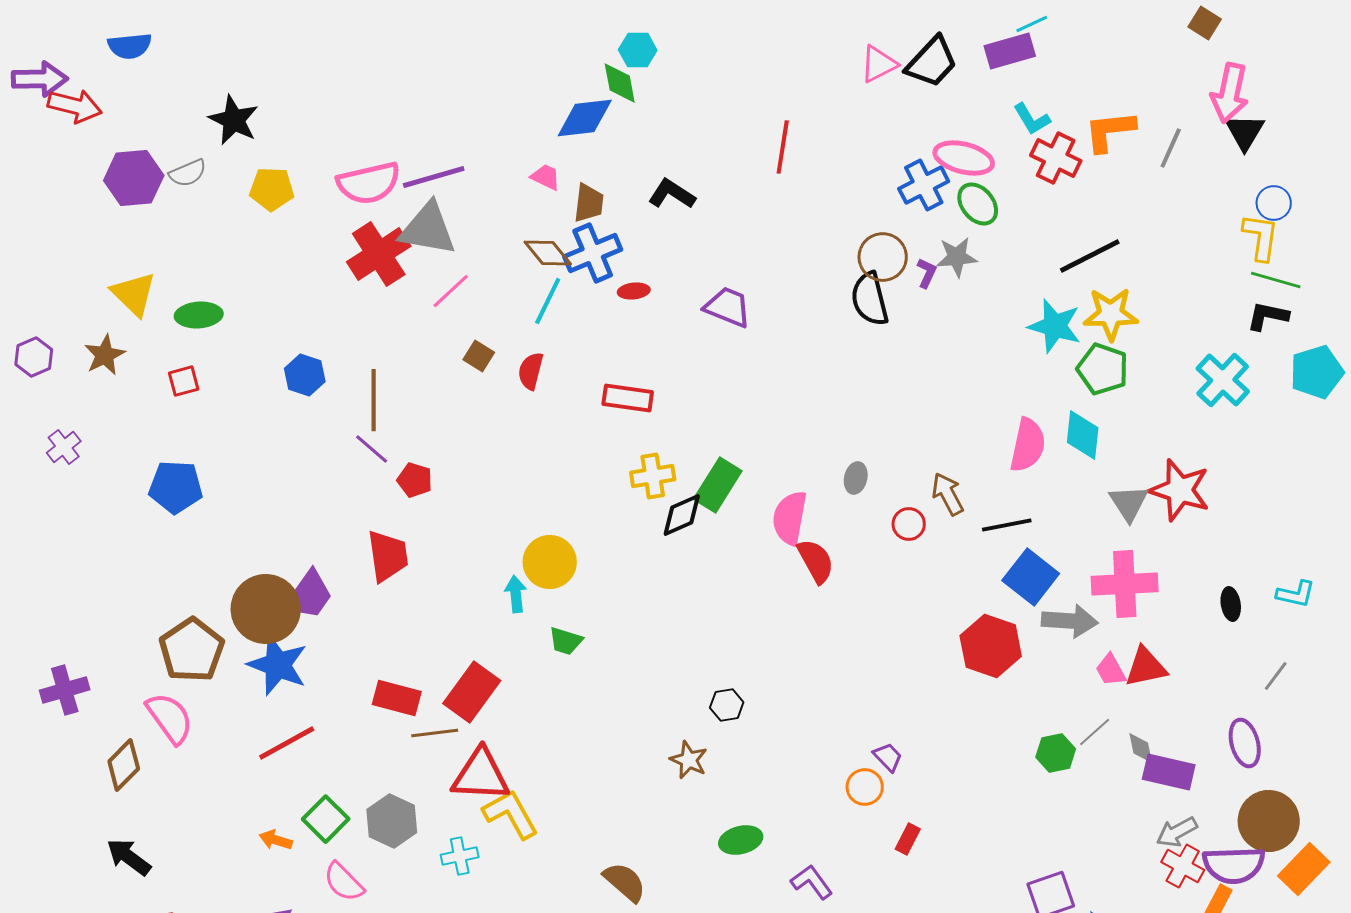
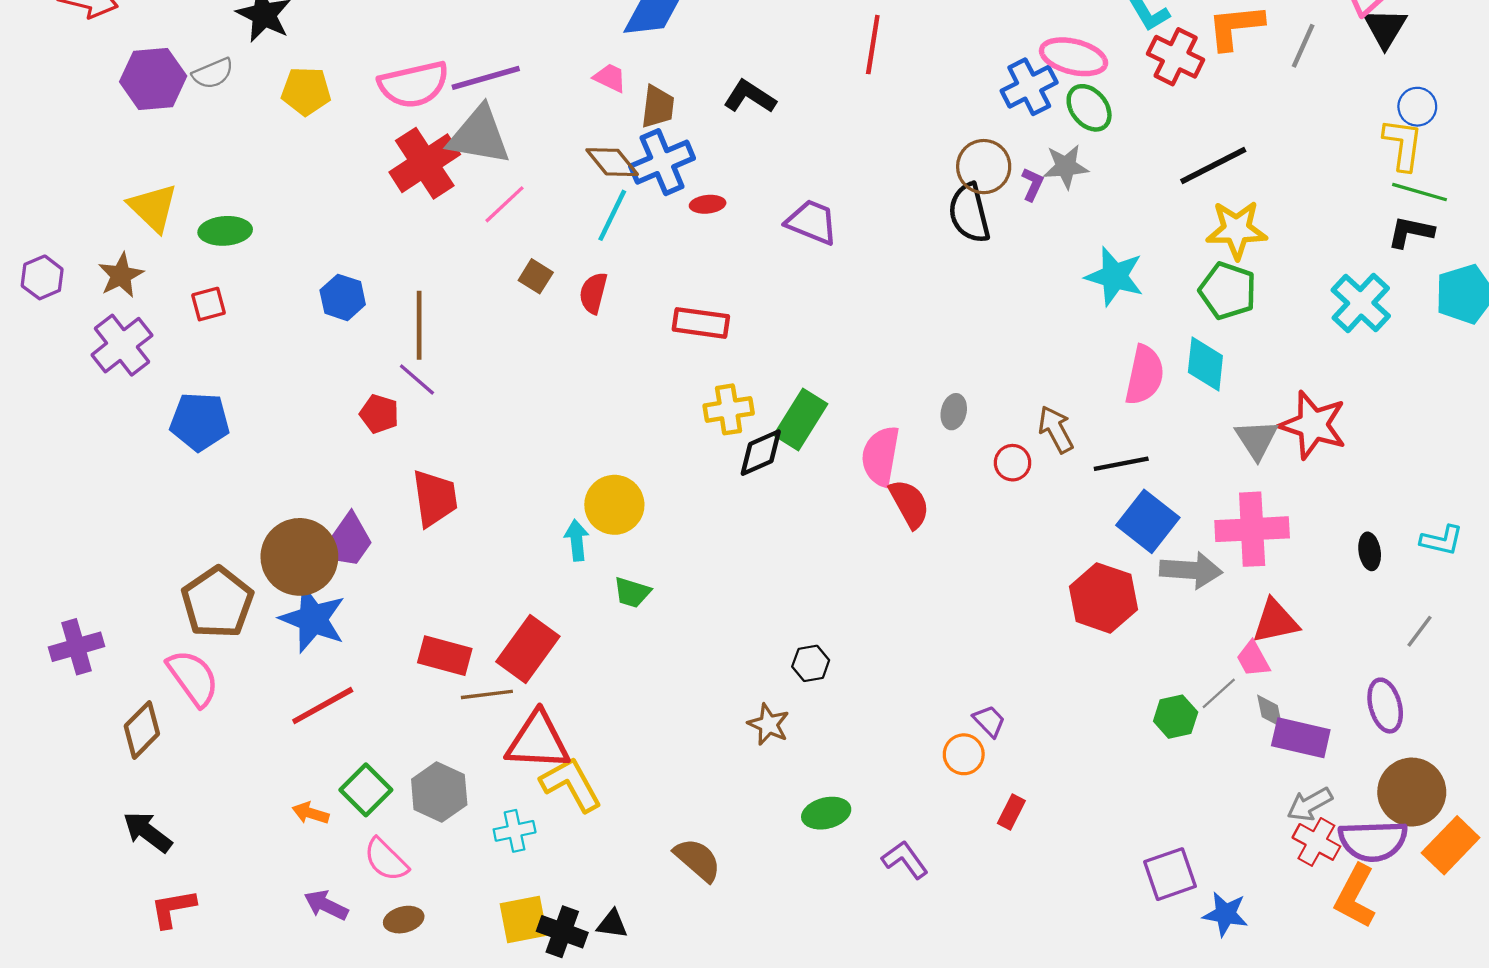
cyan star: (1055, 326) -> (1115, 276), moved
purple cross: (64, 447) -> (122, 345), moved, size x1.6
red pentagon: (415, 480) -> (379, 414), moved
pink trapezoid: (1111, 670) -> (1253, 659), moved

